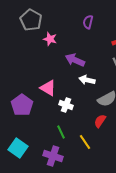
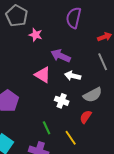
purple semicircle: (88, 22) -> (74, 18), size x1.5
pink triangle: (48, 88) -> (43, 75), moved
white cross: (66, 105) -> (62, 101), moved

